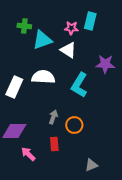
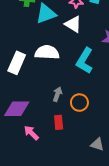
gray triangle: (91, 165) -> (97, 144), turned 40

